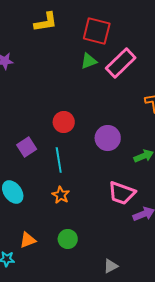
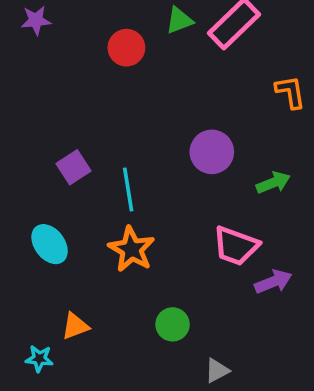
red circle: (64, 122) -> (126, 48), moved
orange star: (61, 195) -> (132, 249), size x1.5
green circle: (68, 239) -> (173, 324), moved

